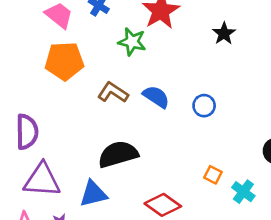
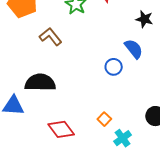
black star: (224, 33) -> (144, 19), turned 30
blue semicircle: (156, 97) -> (134, 49), moved

